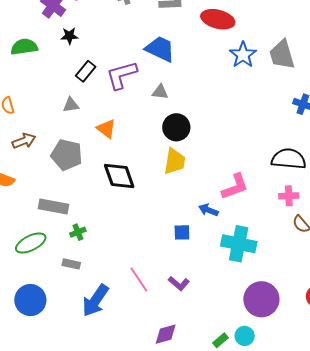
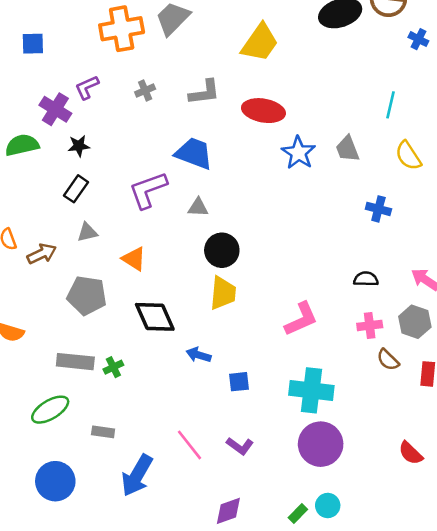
green semicircle: (24, 47) -> (22, 145), moved
gray trapezoid: (282, 55) -> (347, 149), size x0.7
black rectangle: (86, 71) -> (76, 189), moved
brown arrow: (24, 141) -> (42, 254), moved
black semicircle: (289, 159) -> (366, 279), size x0.6
blue arrow: (208, 210) -> (199, 355), moved
green cross: (78, 232) -> (113, 367), moved
purple circle: (261, 299) -> (321, 444), moved

